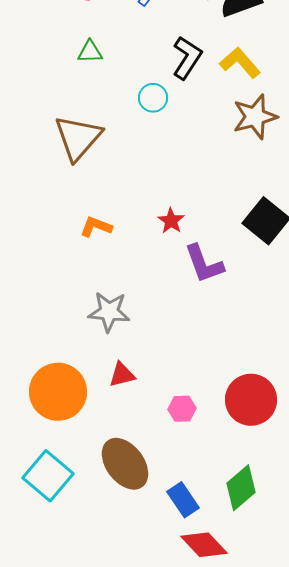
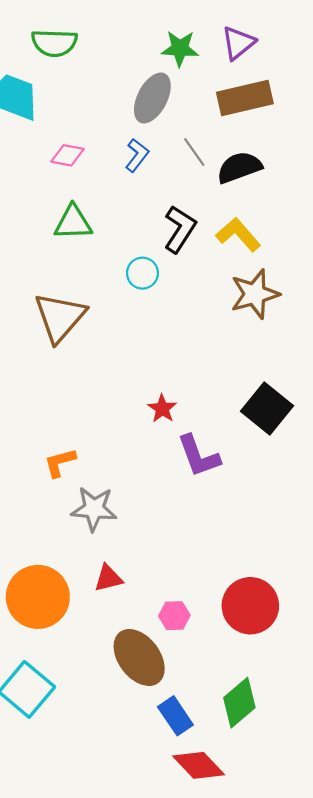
green triangle: (90, 52) -> (73, 222), size x1.4
orange L-shape: (96, 227) -> (60, 463), moved, turned -36
brown ellipse: (125, 464) -> (139, 657), moved

